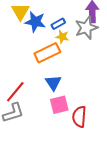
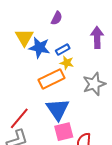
gray star: (86, 28) -> (94, 84), moved
blue triangle: (53, 83) -> (58, 109), size x1.4

